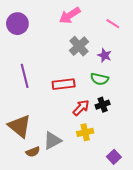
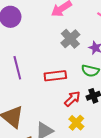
yellow cross: (85, 132) -> (76, 123), turned -35

